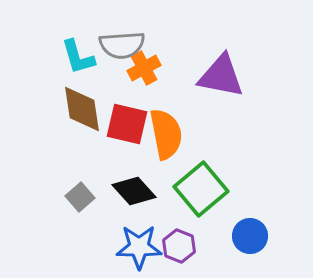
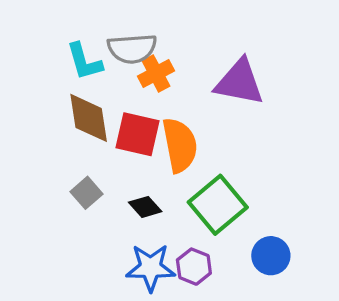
black diamond: (134, 191) -> (145, 207), size x0.7
gray square: (80, 197) -> (87, 193), moved

